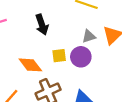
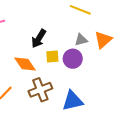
black arrow: (42, 25) -> (39, 39), moved, turned 48

